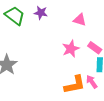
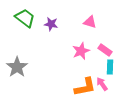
purple star: (41, 13) -> (51, 24), moved

